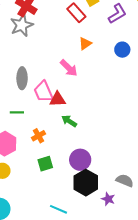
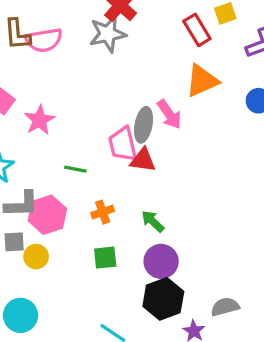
orange triangle: (85, 44) -> (202, 81), size x1.6
gray ellipse: (22, 78) -> (144, 125), moved
green arrow: (69, 121) -> (153, 221), moved
gray semicircle: (125, 181) -> (225, 307), turned -48

